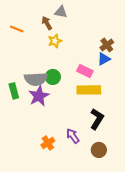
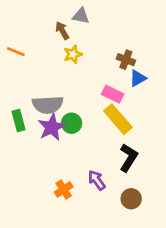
orange line: (17, 29) -> (16, 52), moved
brown cross: (107, 45) -> (126, 60), moved, turned -32
green circle: (53, 77) -> (72, 123), moved
yellow rectangle: (89, 90) -> (118, 119), turned 50

